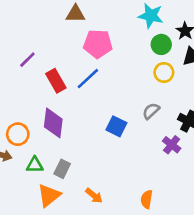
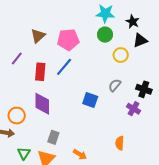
brown triangle: (75, 14) -> (38, 36), moved, turned -35
green circle: (161, 44) -> (105, 35), moved
red rectangle: (56, 81) -> (40, 72), turned 42
green triangle: (35, 165) -> (24, 153), moved, turned -48
orange semicircle: (147, 199) -> (120, 143), moved

